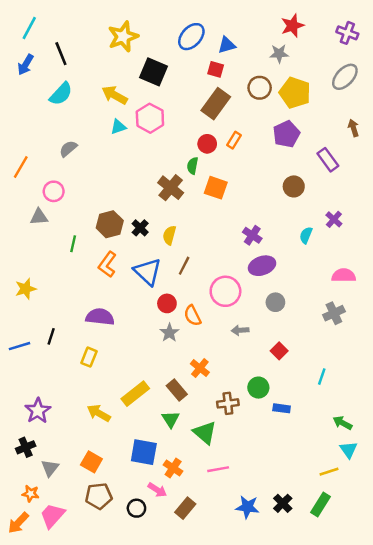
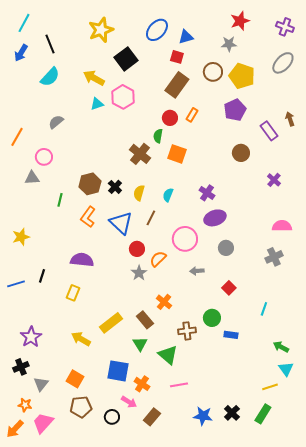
black square: (154, 72) -> (126, 59), turned 30
brown arrow: (353, 128) -> (290, 119), moved
cyan semicircle: (306, 235) -> (168, 195), moved
orange semicircle: (193, 316) -> (158, 259), turned 72

